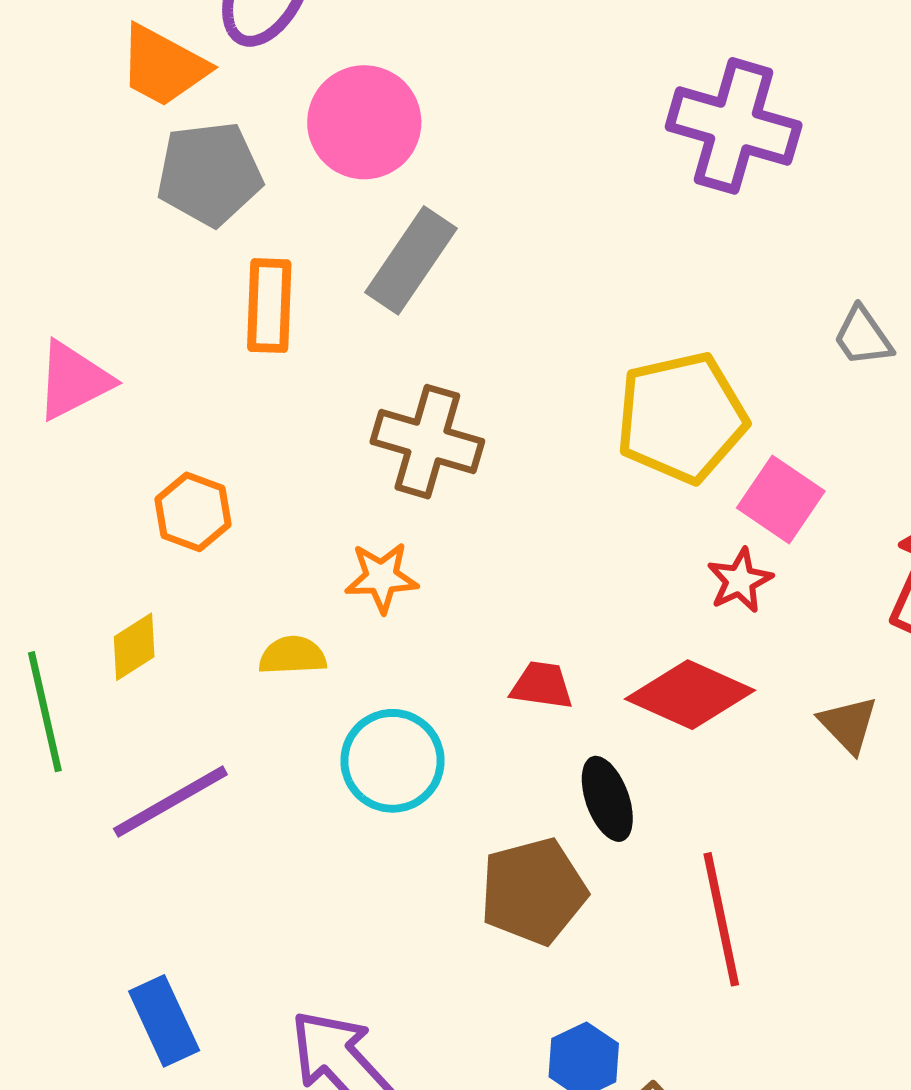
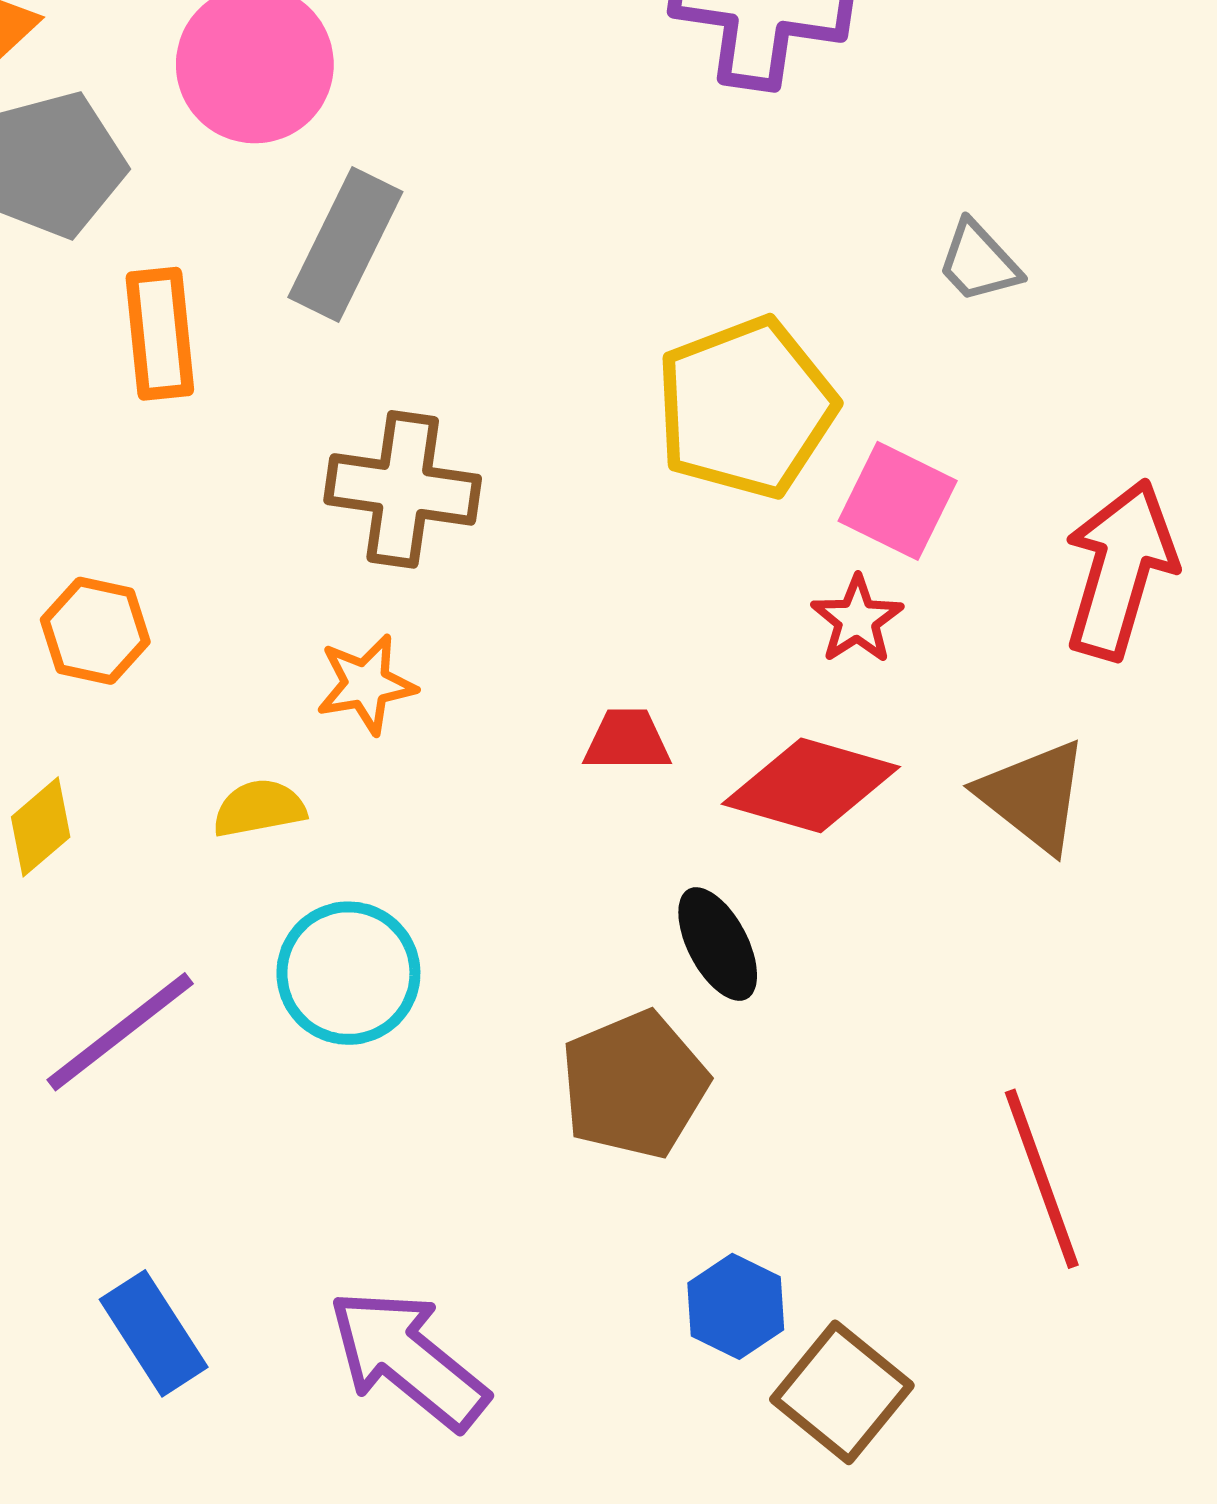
red trapezoid: (542, 685) -> (627, 740), moved
brown triangle: (848, 724) -> (1033, 796), size x1.4
cyan circle: (392, 761) -> (348, 973), moved
red line: (721, 919) -> (1042, 1179), moved

